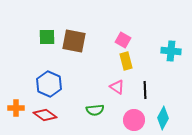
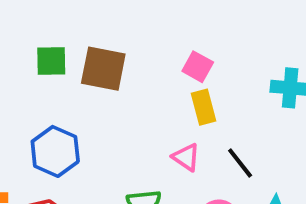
black line: (145, 90) -> (240, 163), turned -36

